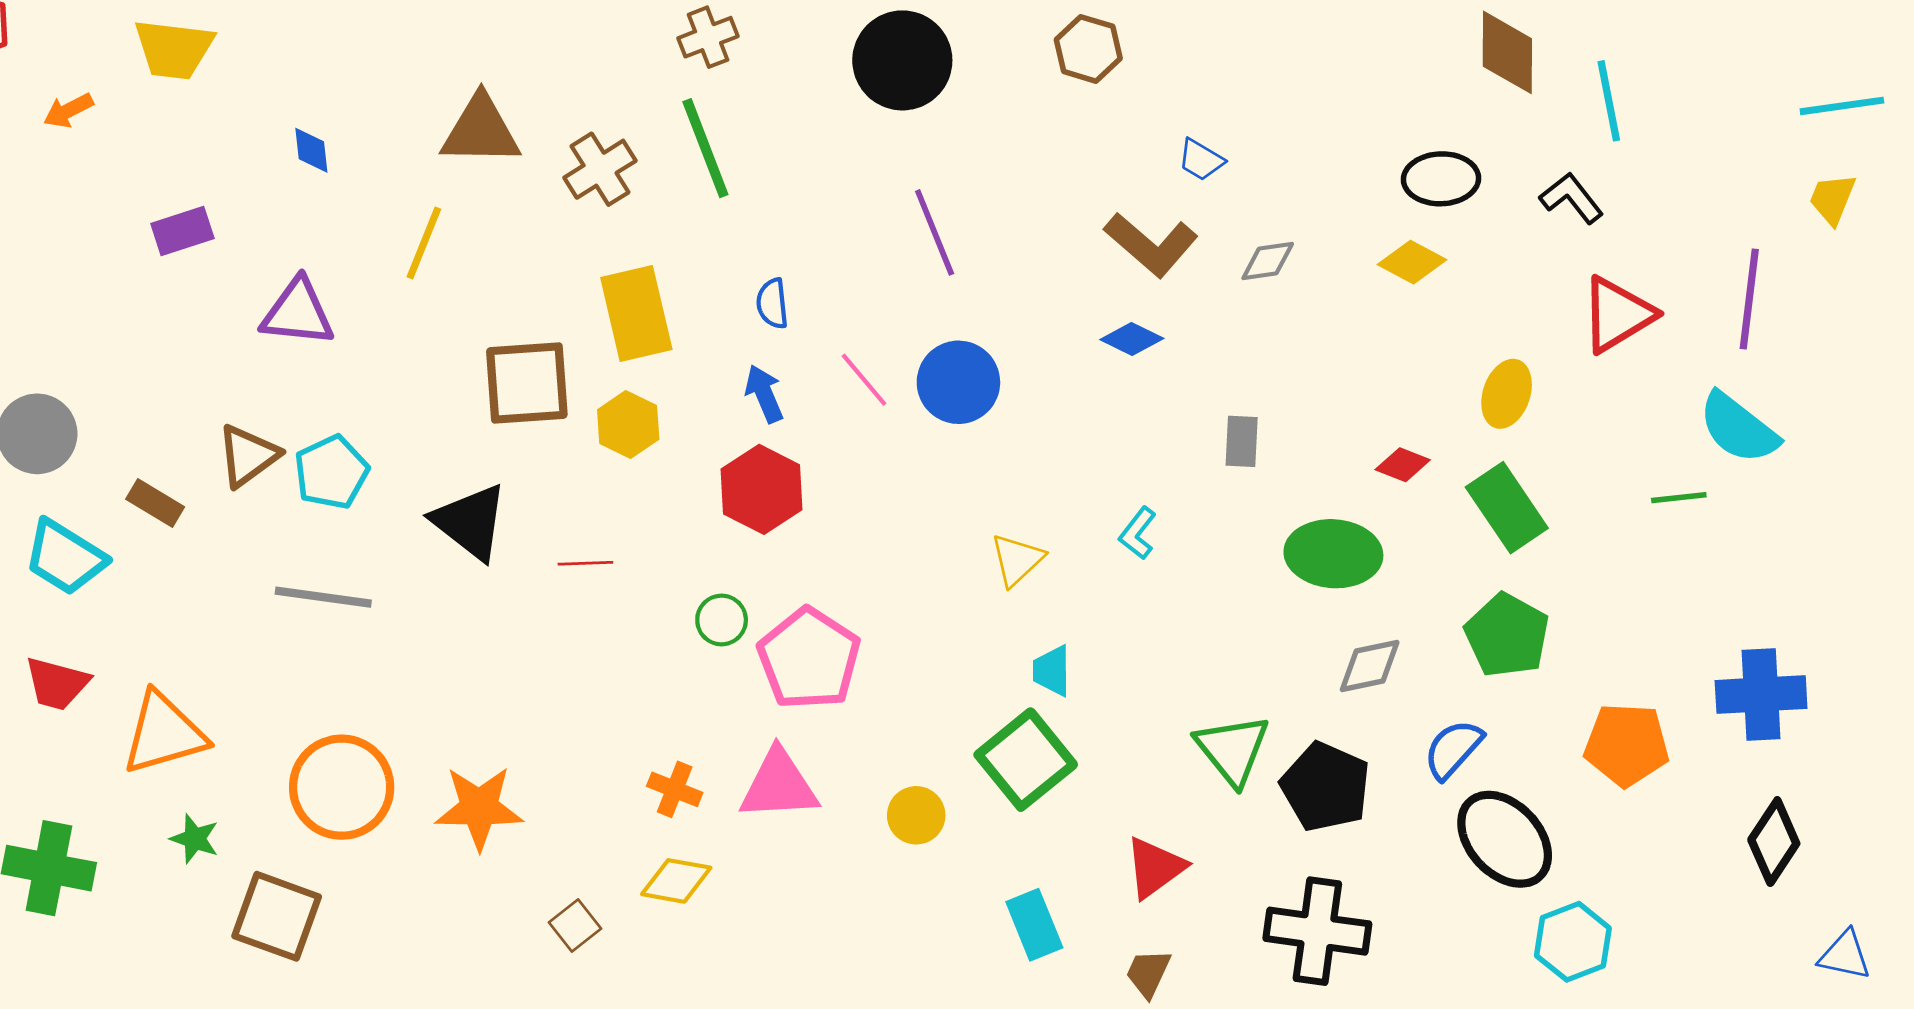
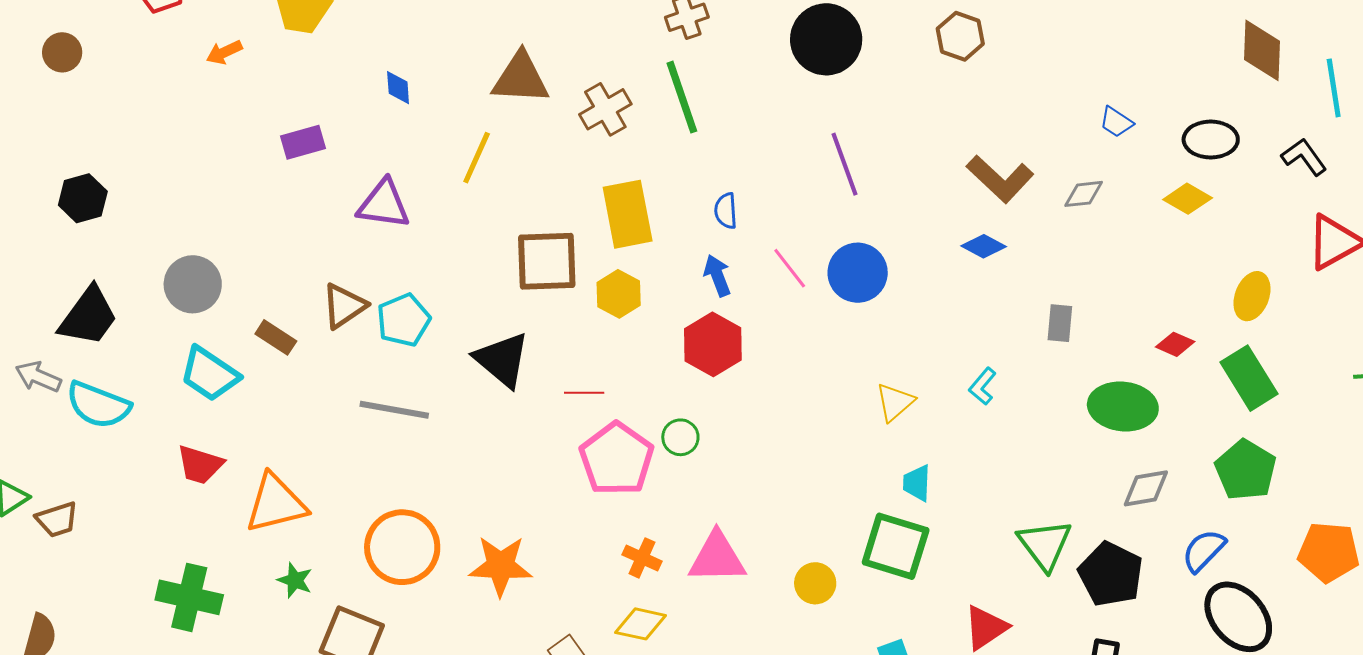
blue trapezoid: (1201, 160) -> (1116, 122), moved
pink pentagon: (809, 659) -> (617, 459), moved
green square: (1026, 760) -> (896, 546), turned -36

